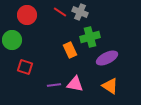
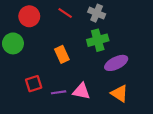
gray cross: (80, 12) -> (97, 13), moved
orange rectangle: (70, 50) -> (62, 54), moved
red square: (25, 67) -> (34, 84), moved, turned -35

